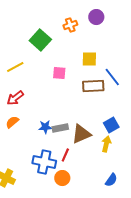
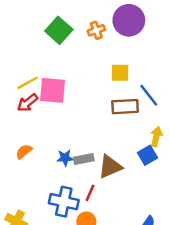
purple circle: (96, 17) -> (129, 20), size x1.6
green square: (40, 40) -> (59, 30), moved
pink square: (59, 73) -> (53, 90), moved, size x1.6
red arrow: (15, 98) -> (28, 103), moved
yellow arrow: (106, 144) -> (156, 137), moved

